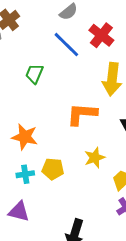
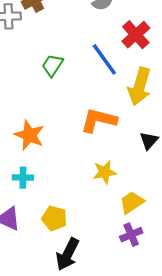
blue line: (66, 45) -> (104, 59), moved
yellow pentagon: (53, 169) -> (54, 218), moved

